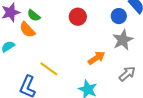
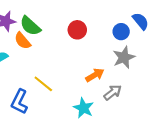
green semicircle: (34, 15) -> (30, 26), size x1.5
gray arrow: (127, 74) -> (113, 92), moved

